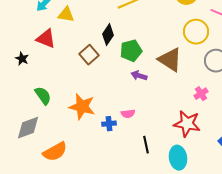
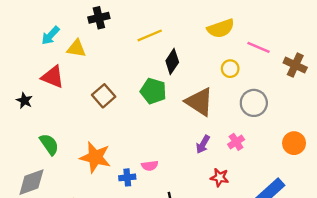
yellow circle: (196, 32) -> (230, 69), size x0.6
black diamond: (108, 35) -> (172, 62), moved
green pentagon: (131, 51) -> (153, 91), turned 30
purple arrow: (139, 76) -> (203, 144), moved, turned -77
red star: (187, 124) -> (220, 177), size x0.6

